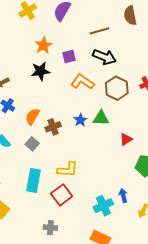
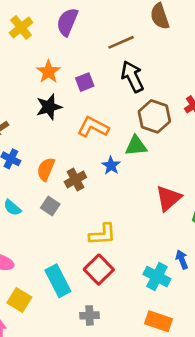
black arrow: (104, 57) -> (132, 77), turned -130
orange L-shape: (82, 82) -> (93, 127), moved
green triangle: (101, 118) -> (136, 146), moved
red triangle: (126, 139) -> (168, 198), moved, size x1.5
cyan rectangle: (33, 180) -> (58, 281), moved, turned -30
cyan cross: (103, 206) -> (157, 277), turned -30

